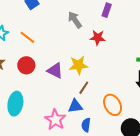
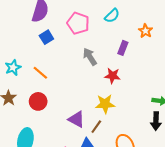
yellow star: (78, 65) -> (105, 104), moved
purple triangle: (55, 70) -> (76, 119), moved

